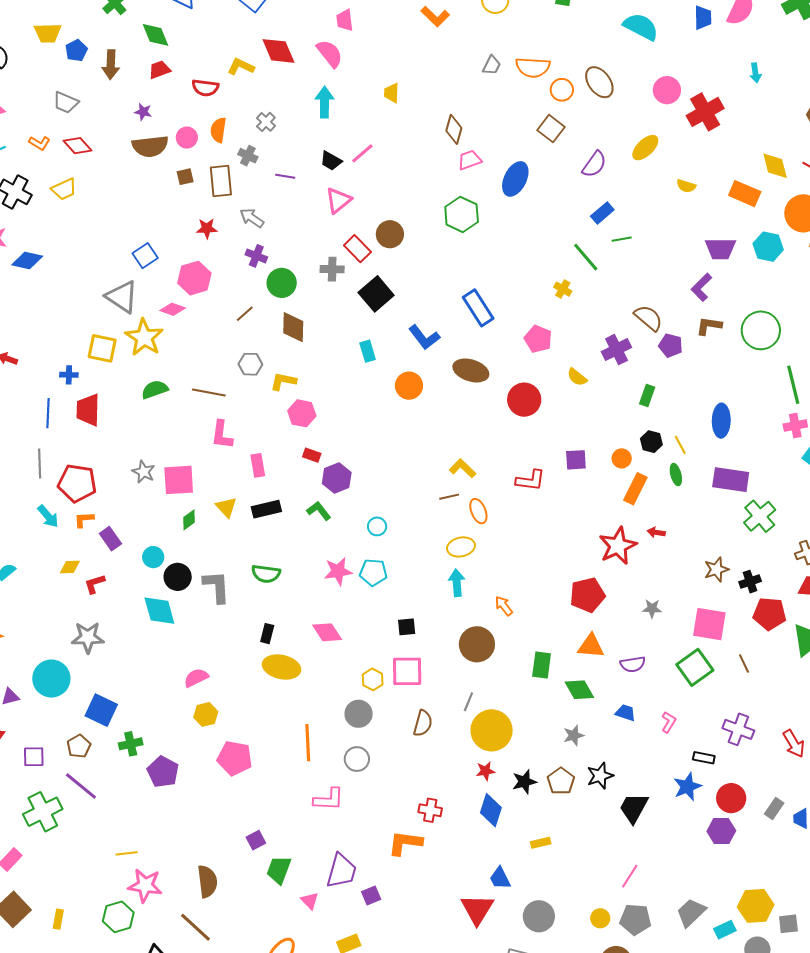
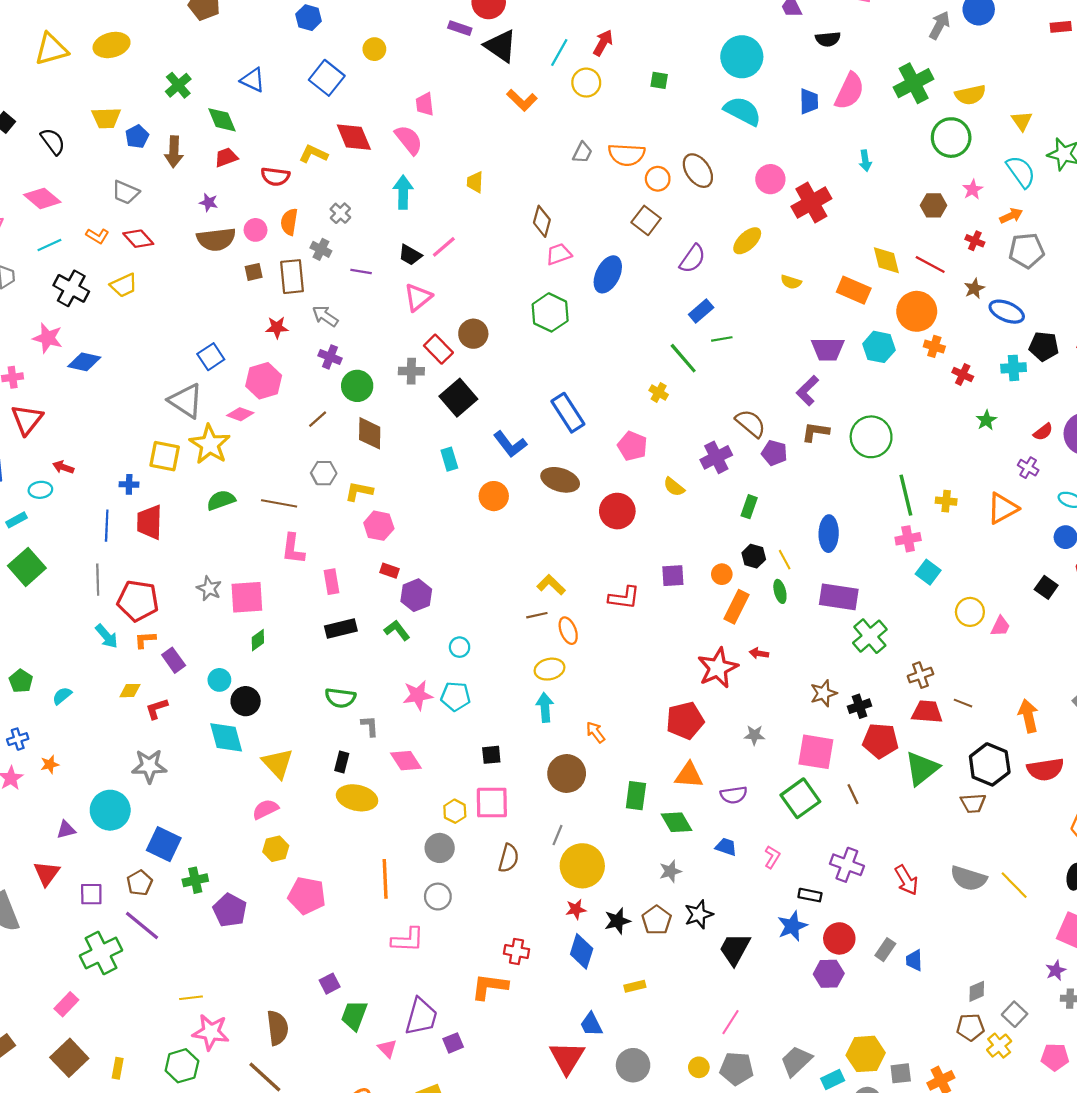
yellow triangle: (226, 507) -> (278, 763), moved, size x1.4
gray L-shape: (217, 587) -> (370, 726), moved, size x0.6

